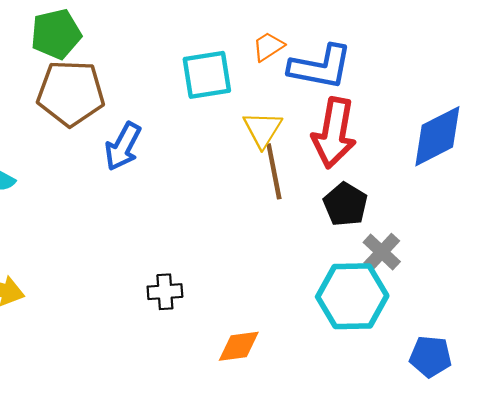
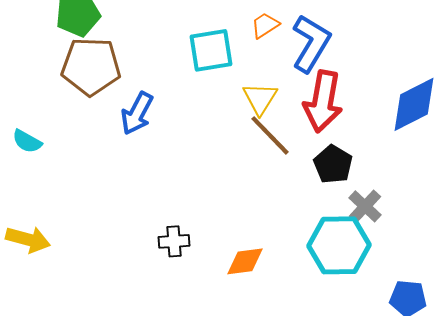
blue L-shape: (320, 67) -> (311, 43), turned -70
brown line: (274, 171) -> (270, 135), turned -33
orange diamond: (239, 346) -> (245, 261), moved

